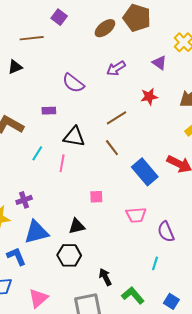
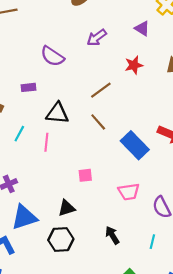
black arrow: (105, 277) -> (112, 235), moved

